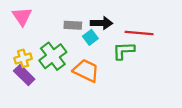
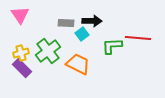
red line: (139, 33) -> (138, 38), moved

